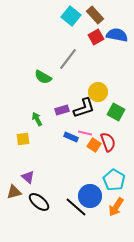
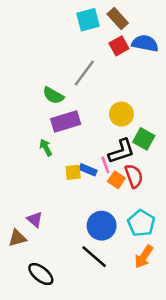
cyan square: (71, 16) -> (88, 20), turned 36
black L-shape: (84, 108) -> (121, 151), moved
purple rectangle: (62, 110) -> (66, 121), moved, size x1.6
pink line: (85, 133) -> (105, 165), turned 56
yellow square: (23, 139) -> (73, 172), moved
blue circle: (90, 196) -> (102, 226), moved
black ellipse: (39, 202) -> (41, 274), moved

